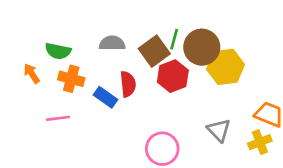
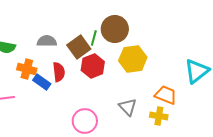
brown circle: (202, 47) -> (115, 29), moved
orange cross: (71, 79) -> (27, 69), moved
yellow cross: (260, 142) -> (159, 116), turned 30

